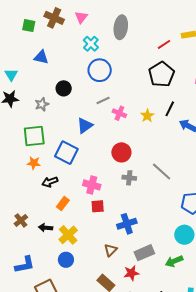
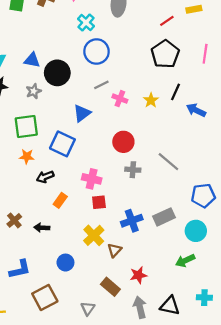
blue triangle: (41, 57) -> (32, 60), moved
black circle: (64, 88) -> (57, 73), size x1.5
yellow cross: (68, 235) -> (94, 235), moved
gray rectangle: (144, 253) -> (164, 217), moved

